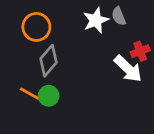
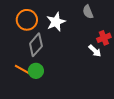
white star: (96, 20) -> (56, 22), moved
white arrow: (128, 69) -> (95, 51), size x0.6

